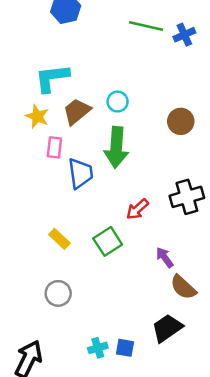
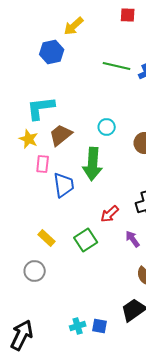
cyan circle: (118, 102) -> (107, 127), moved
purple arrow: (165, 258) -> (133, 239), moved
gray circle: (58, 293) -> (35, 271), moved

